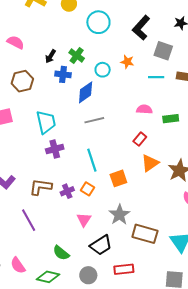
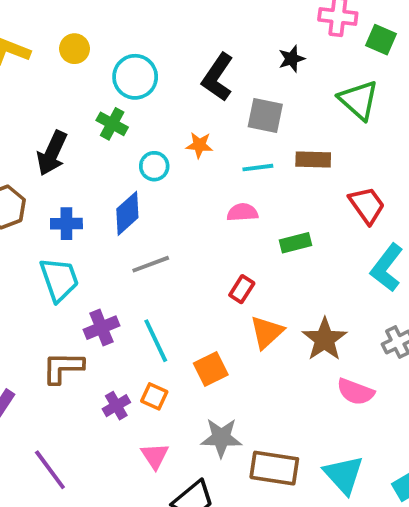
green cross: (77, 55) -> (112, 124), moved
black arrow: (50, 56) -> (52, 153), size x1.6
blue cross: (63, 74) -> (66, 224), moved
pink semicircle: (144, 109) -> (242, 212), moved
purple cross: (55, 149) -> (102, 328), moved
brown L-shape: (41, 187) -> (63, 368), moved
gray star: (119, 215) -> (221, 438), turned -30

